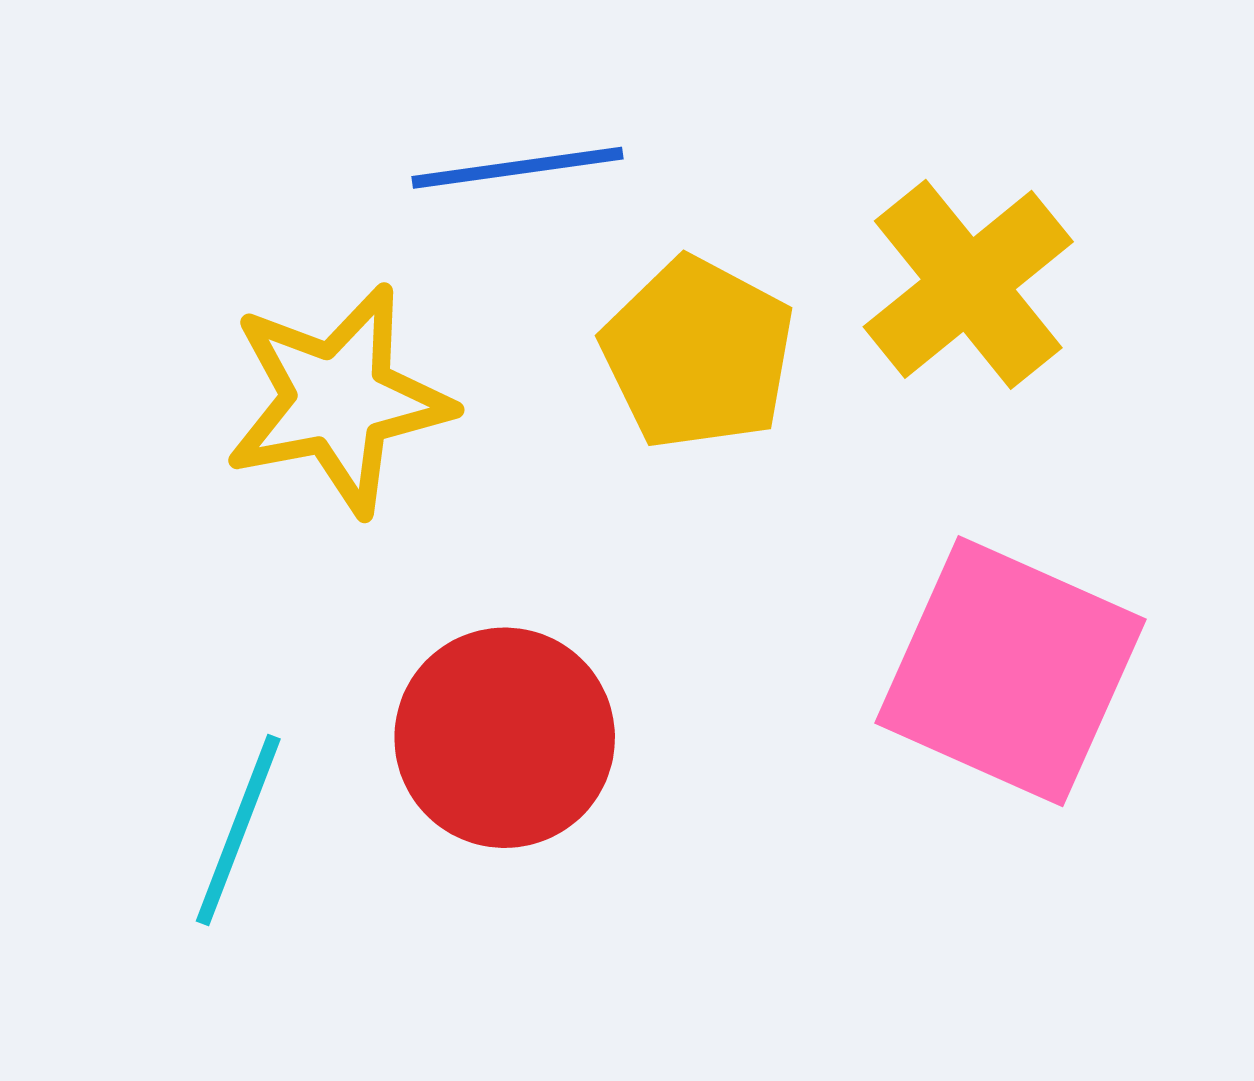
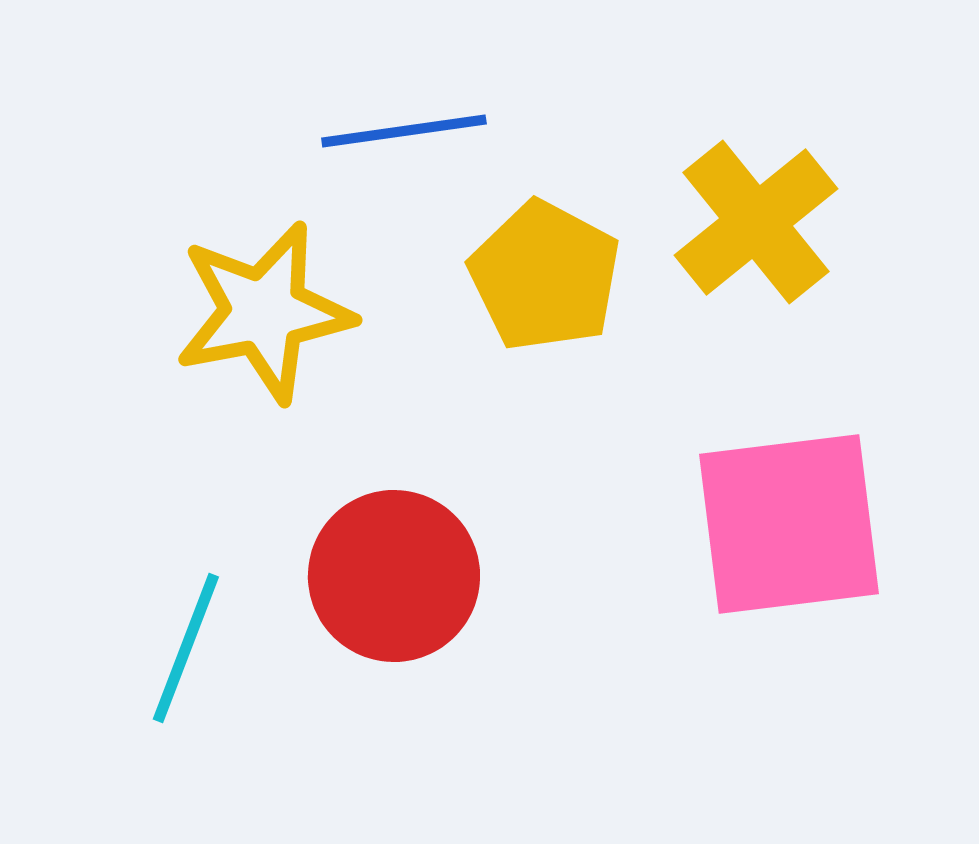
pink square: (1011, 671) -> (789, 524), turned -31

